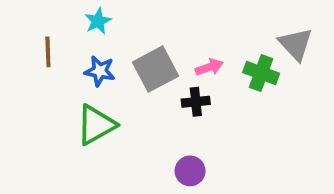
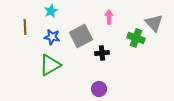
pink arrow: (209, 67) -> (109, 17), moved, turned -72

